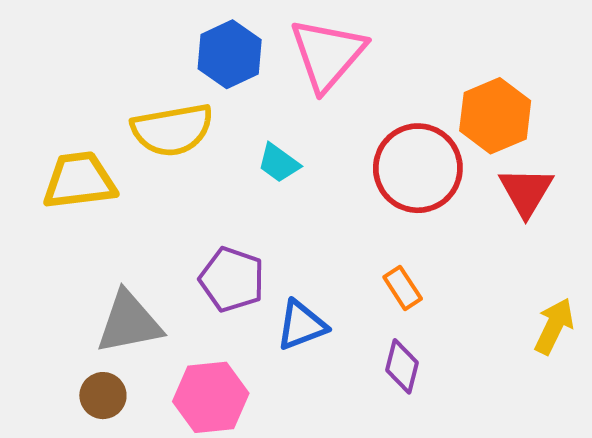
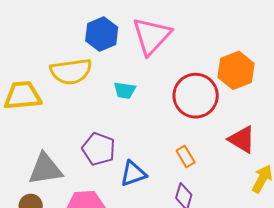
cyan trapezoid: (279, 163) -> (125, 90), turned -30
red triangle: (526, 192) -> (242, 139), moved, turned -32

